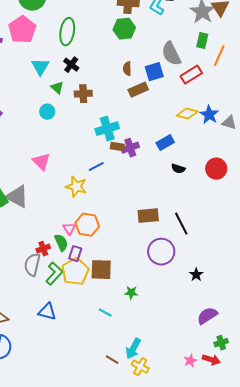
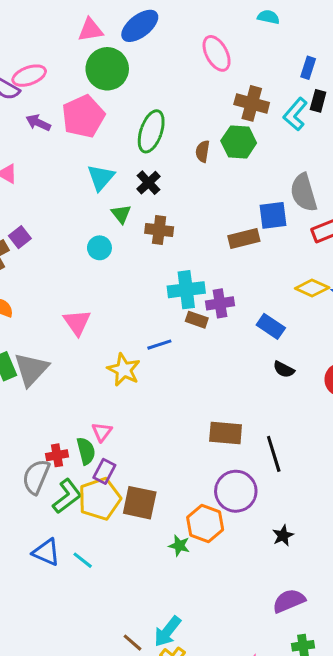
brown semicircle: (127, 69) -> (203, 151), moved
blue rectangle: (165, 143) -> (271, 326), turned 54
purple cross: (130, 148) -> (220, 303), moved
gray triangle: (17, 197) -> (31, 369), turned 35
orange hexagon: (87, 225) -> (205, 523), moved
cyan line: (105, 313) -> (83, 560), moved

